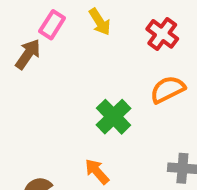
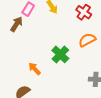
orange arrow: (97, 171) -> (35, 69), moved

